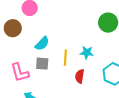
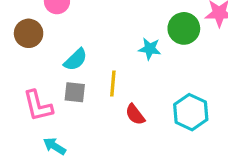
cyan star: (87, 53) -> (150, 49), moved
red semicircle: (80, 76) -> (135, 115), turned -48

